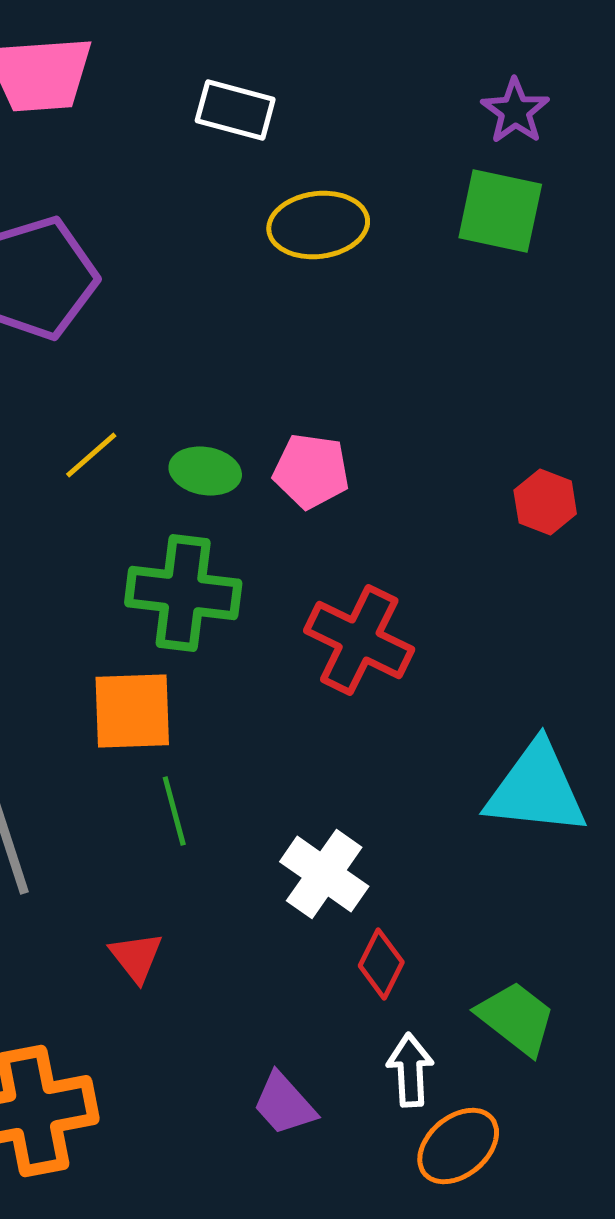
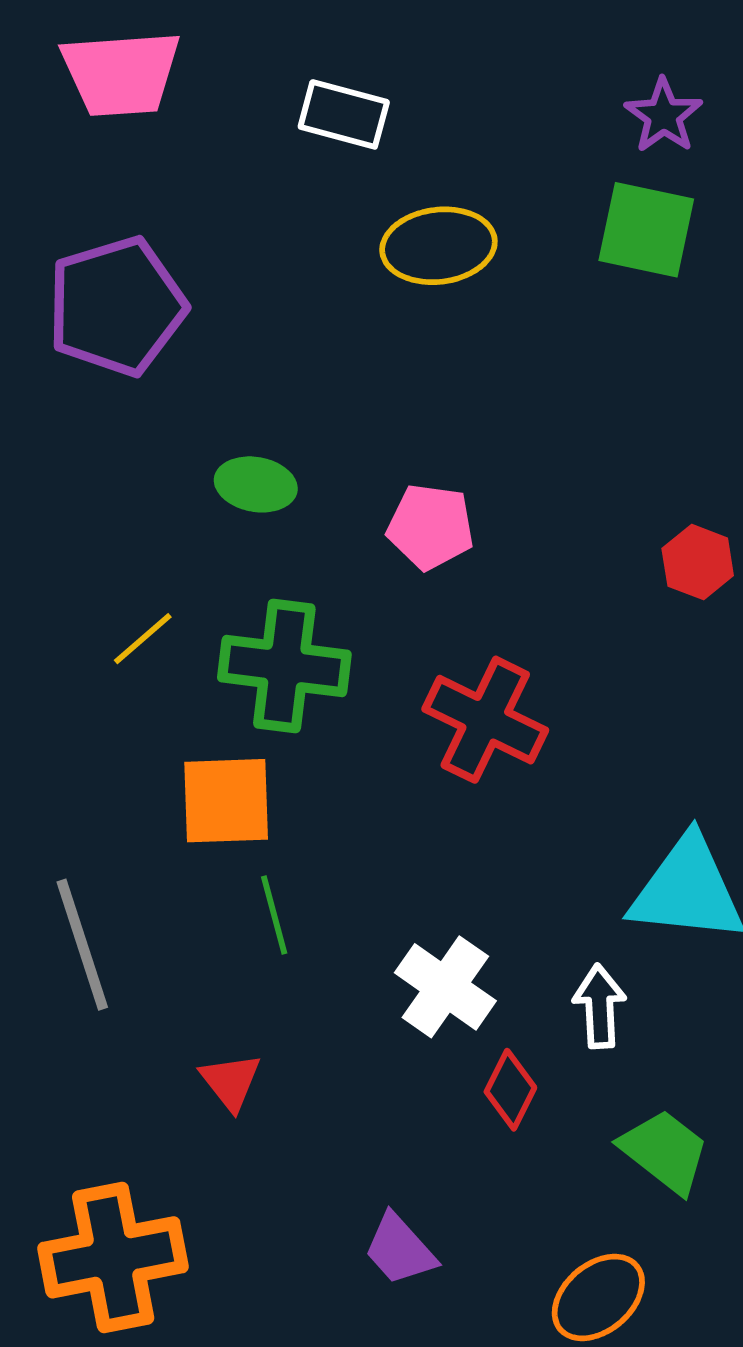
yellow line: (91, 455) -> (143, 639), moved
green ellipse: (205, 471) -> (256, 484), moved
white arrow: (410, 1070) -> (600, 1006), moved

